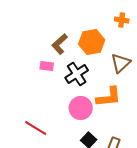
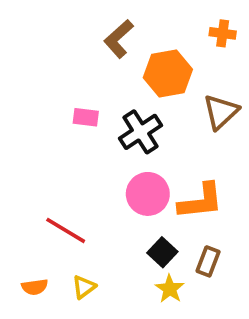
brown L-shape: (60, 44) -> (119, 39), moved
orange L-shape: (109, 97) -> (201, 201), moved

